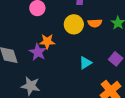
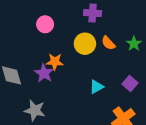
orange semicircle: (95, 23) -> (108, 43), turned 48

